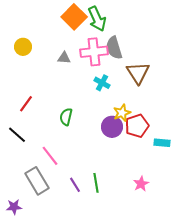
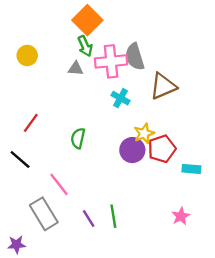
green arrow: (97, 19) -> (85, 46), moved, size x0.7
brown triangle: (138, 73) -> (163, 86), turned 40
pink star: (141, 184) -> (181, 216), moved

